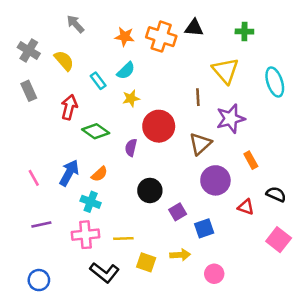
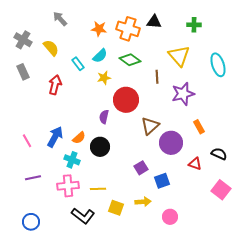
green diamond: (96, 131) -> (130, 60), moved
brown triangle: (200, 144) -> (150, 126), moved
black circle: (150, 190) -> (100, 147), moved

